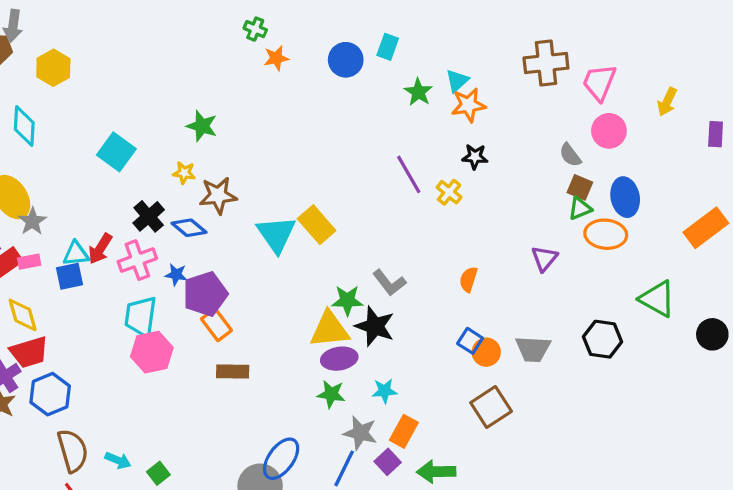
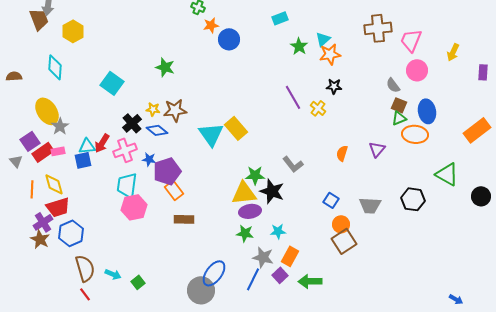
cyan rectangle: (388, 47) -> (280, 18), turned 49
blue circle: (346, 60) -> (229, 39), moved
yellow star: (184, 173) -> (153, 109), moved
orange semicircle: (468, 279) -> (342, 153), moved
gray L-shape: (389, 283) -> (293, 164), moved
orange circle: (486, 352) -> (341, 224), moved

